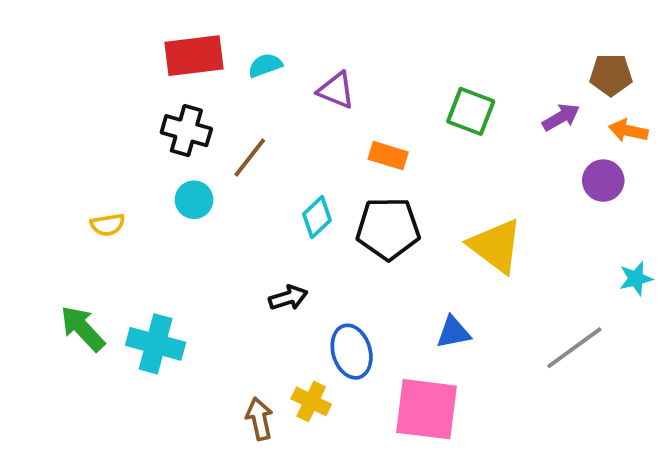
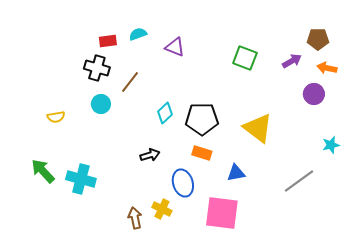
red rectangle: (194, 56) -> (108, 41), moved, size x0.6
orange rectangle: (388, 156) -> (202, 153), moved

